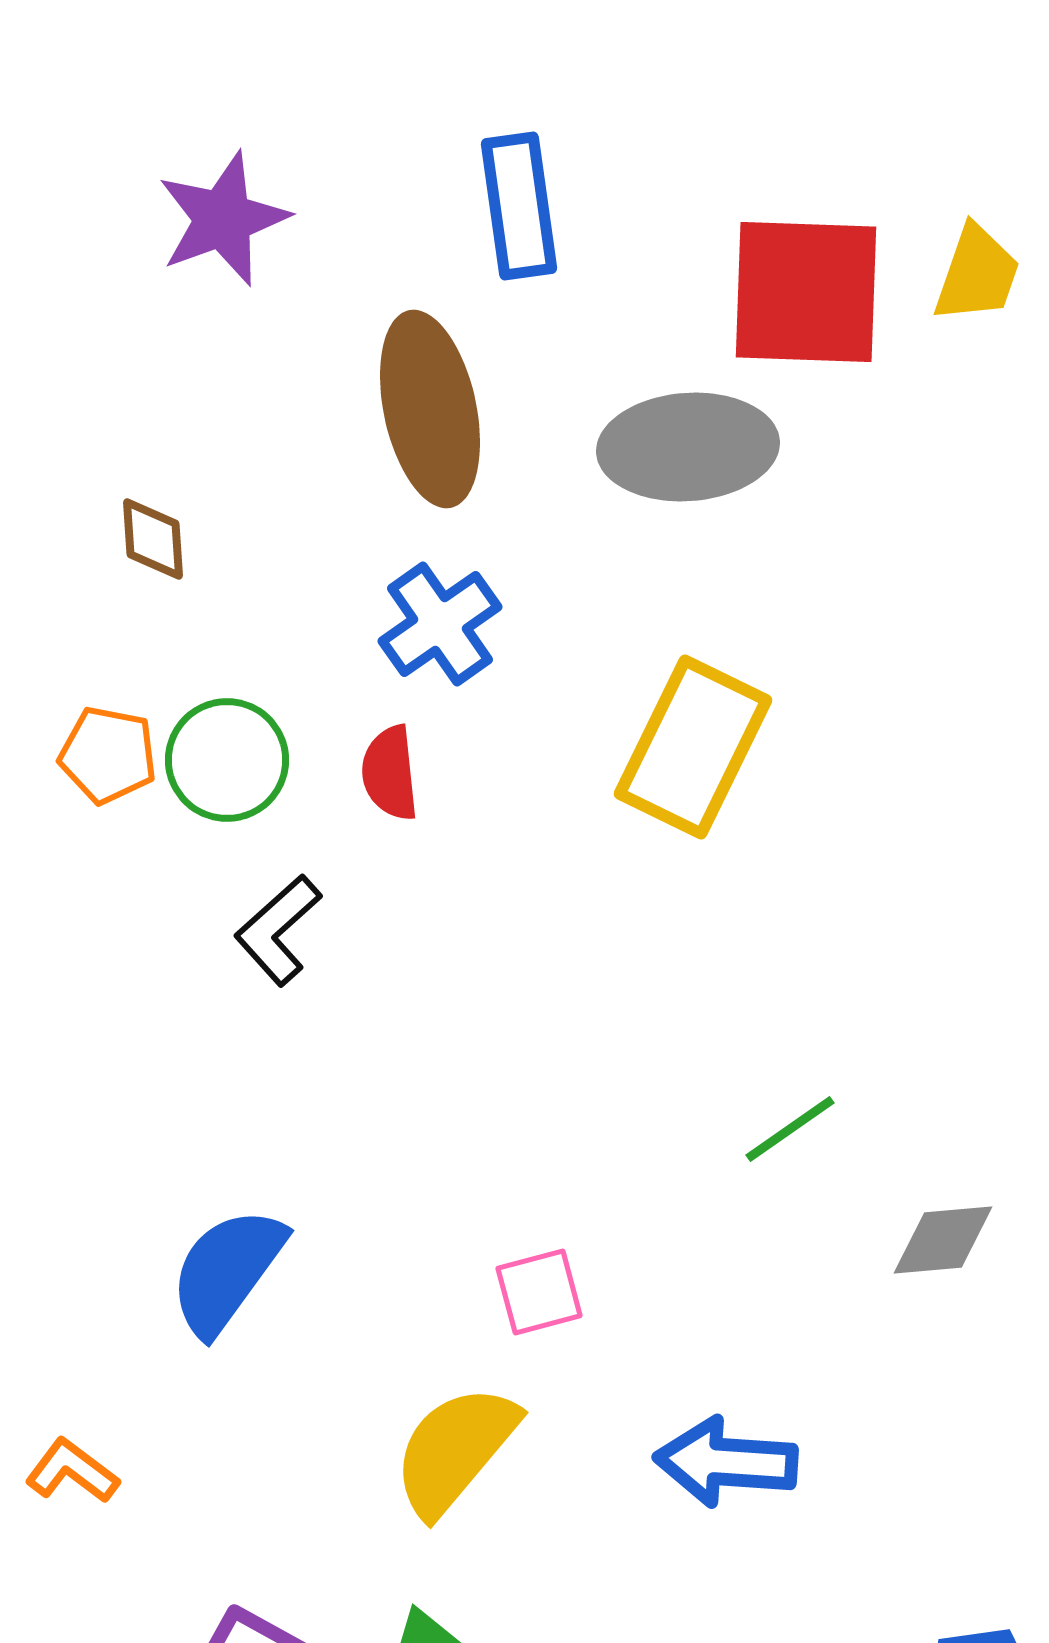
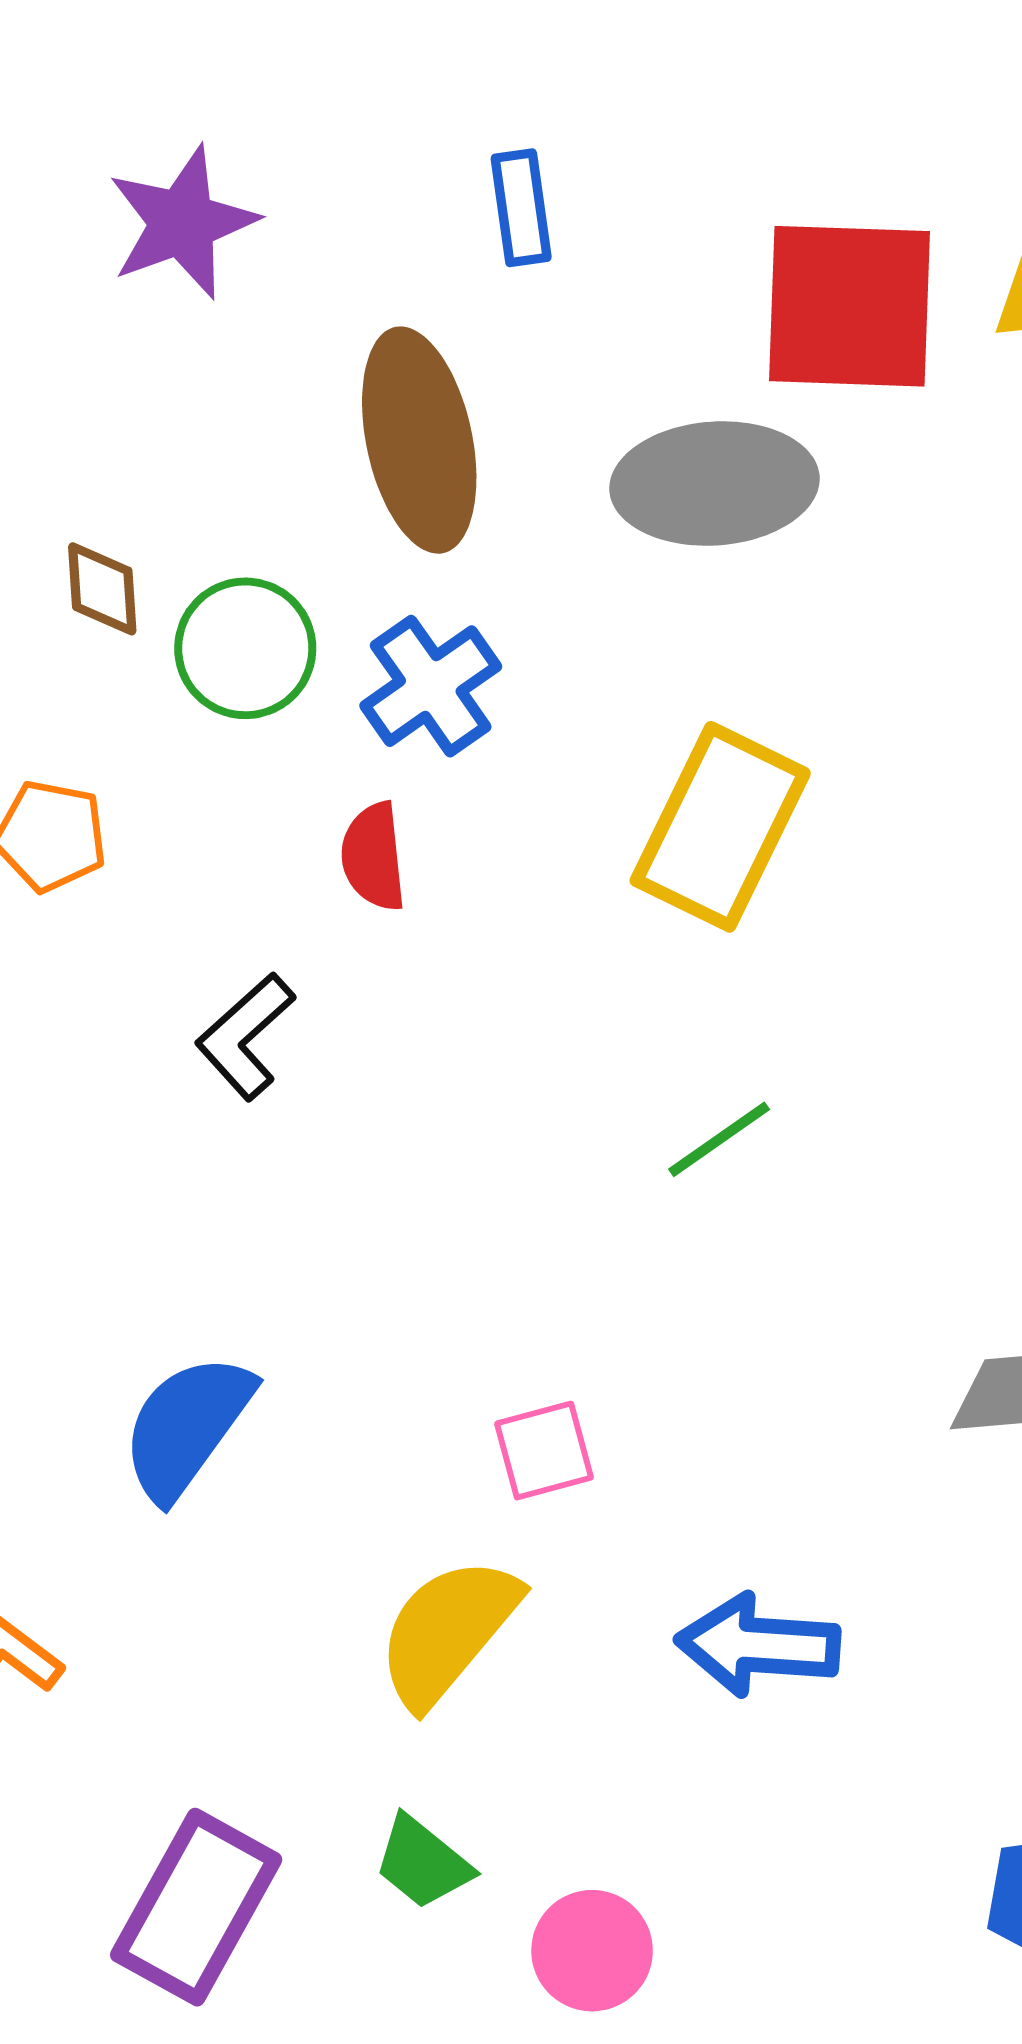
blue rectangle: (519, 206) -> (521, 208), size x0.7
green circle: (227, 760) -> (245, 648), moved
green line: (790, 1129) -> (719, 1139), moved

